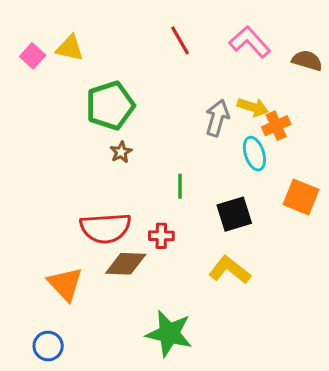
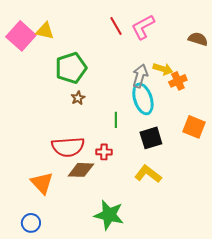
pink L-shape: (250, 42) -> (143, 27), moved, turned -76
pink square: (33, 56) -> (21, 36), size x1.8
cyan ellipse: (254, 154) -> (143, 99), moved, size x1.4

